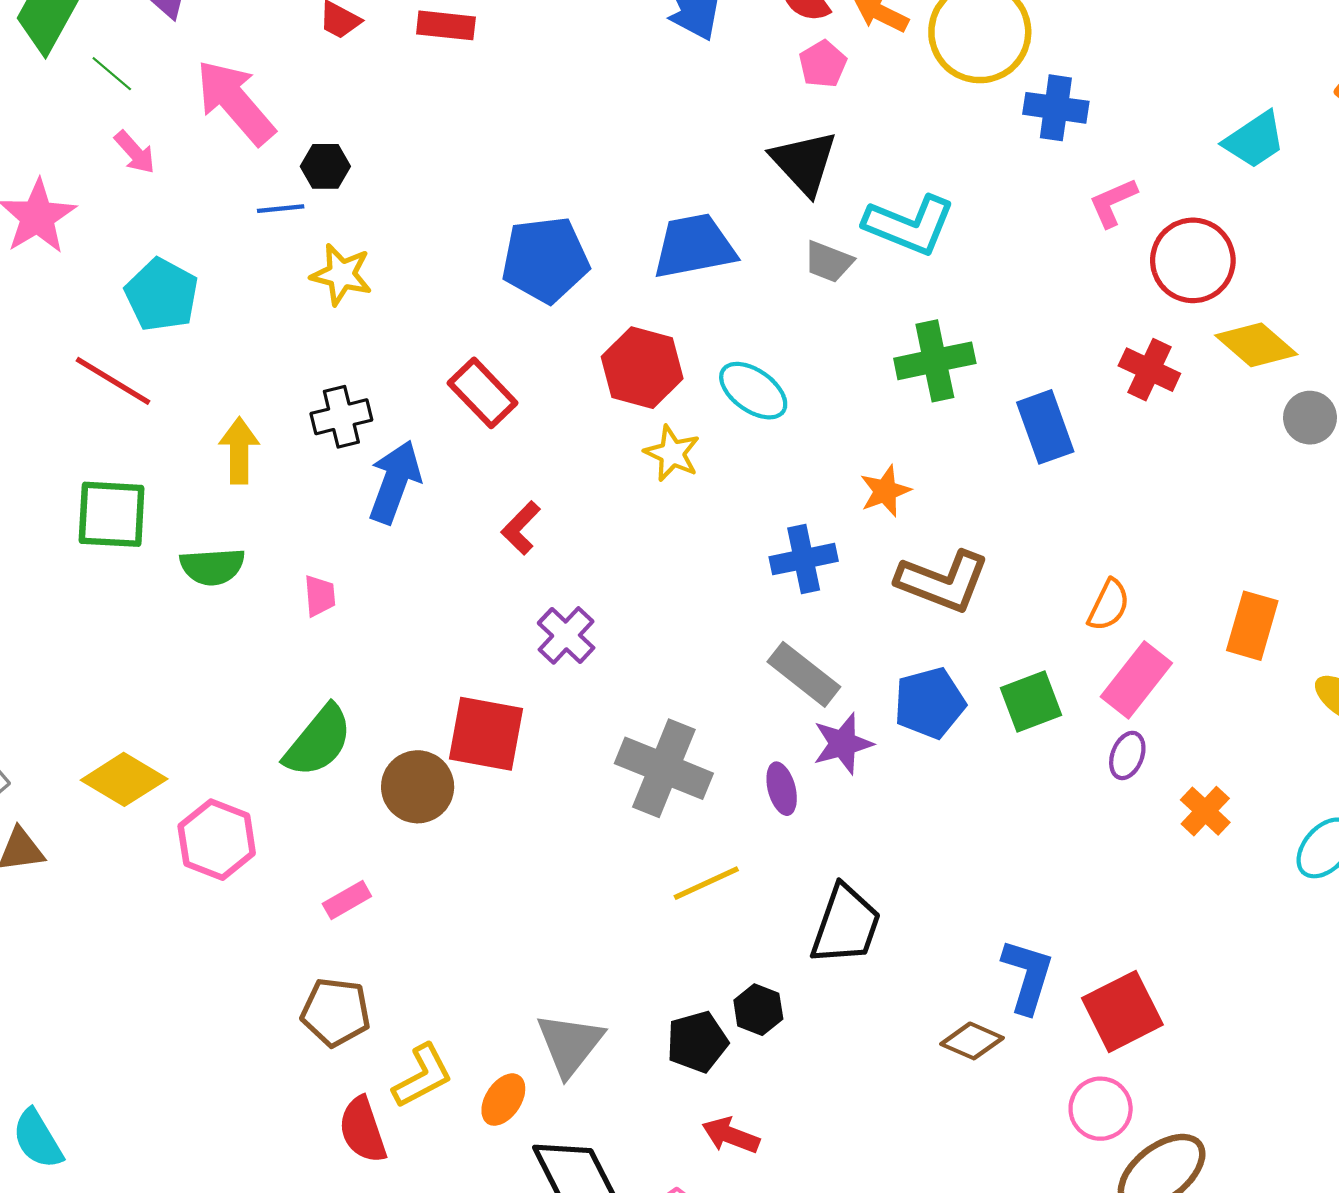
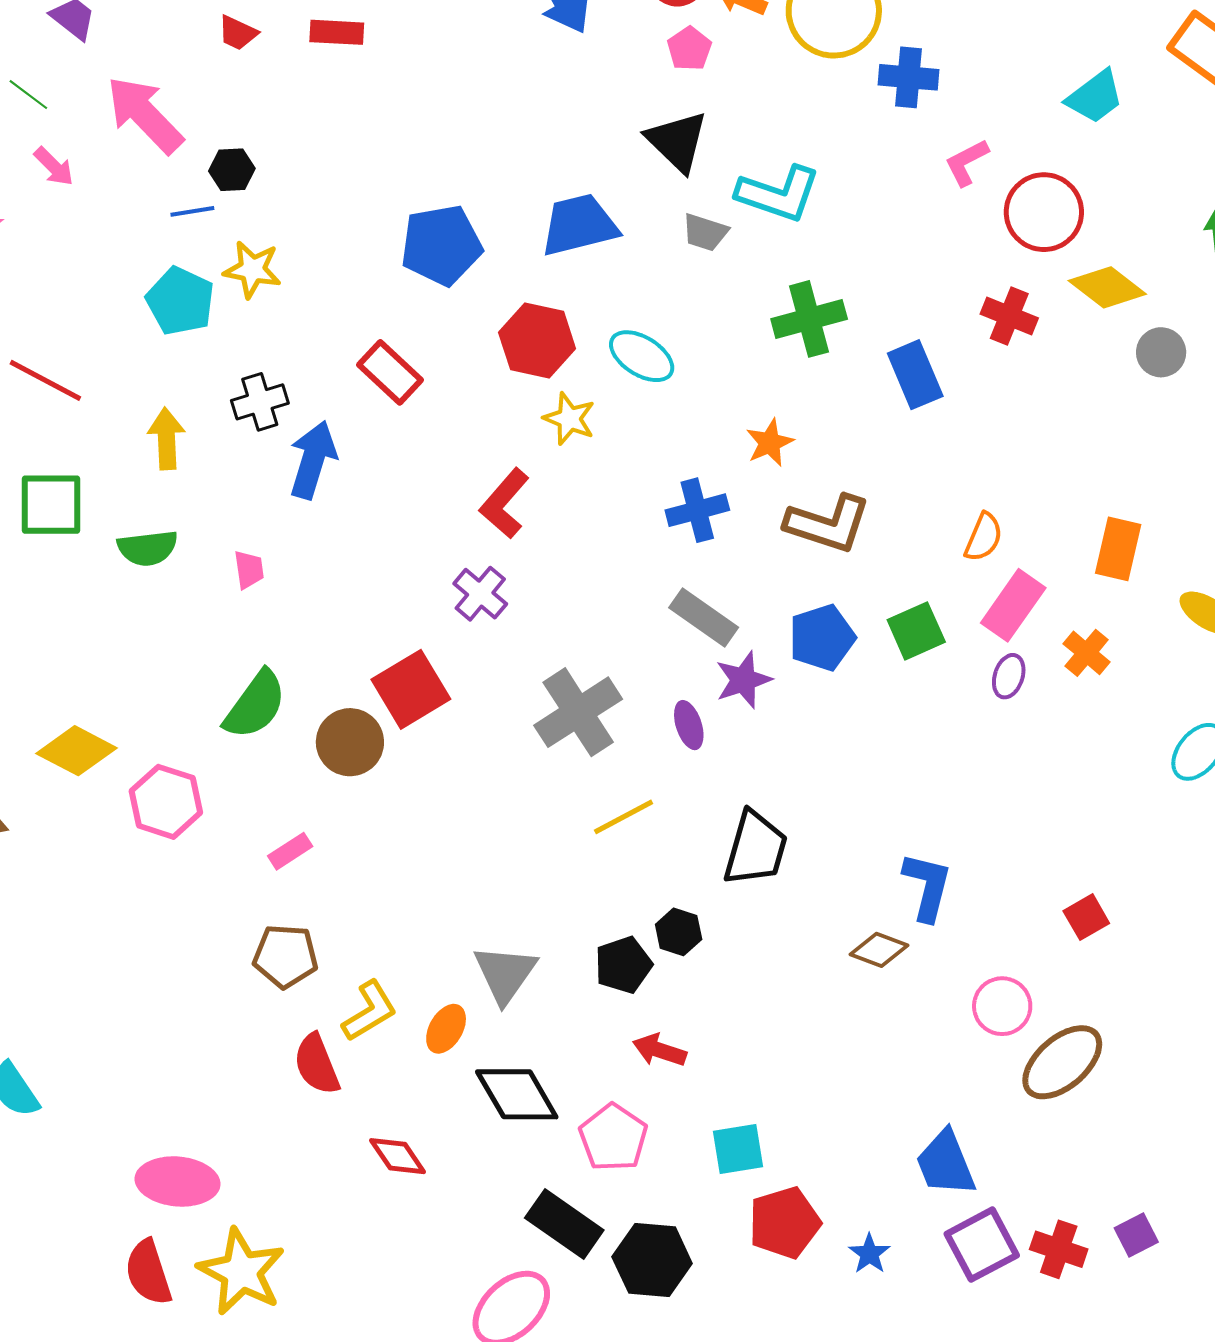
cyan pentagon: (162, 295) -> (180, 301), moved
red L-shape: (521, 528) -> (504, 503), moved, size x1.4
red square: (486, 734) -> (411, 689), turned -38
gray cross: (664, 768) -> (578, 712), turned 38
orange cross: (1205, 811) -> (1087, 653), moved
red square: (1122, 1011) -> (1086, 917), moved, size x0.6

